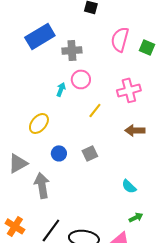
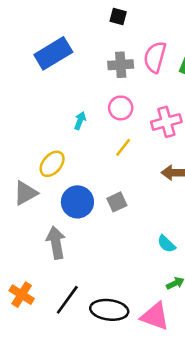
gray cross: (72, 50) -> (121, 65), moved
pink circle: (81, 79) -> (121, 108), moved
blue circle: (59, 153) -> (77, 202), size x1.6
gray triangle: (18, 163) -> (25, 193), moved

